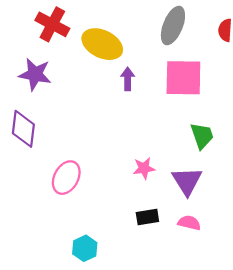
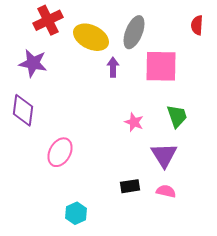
red cross: (52, 24) -> (48, 20), turned 36
gray ellipse: (173, 26) -> (134, 32), moved
pink star: (144, 168) -> (134, 122), moved, turned 30

